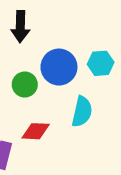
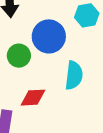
cyan hexagon: (101, 63) -> (87, 15), moved

